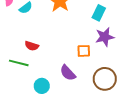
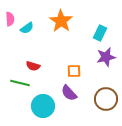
orange square: (84, 51) -> (74, 71), moved
cyan circle: (42, 86) -> (43, 106), size x1.5

